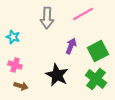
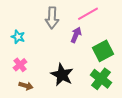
purple arrow: (71, 46) -> (76, 35), moved
pink cross: (15, 65) -> (20, 65), turned 32

